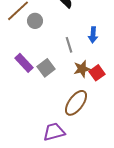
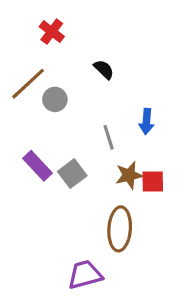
red square: (97, 73) -> (153, 182), turned 35
brown ellipse: (76, 103) -> (120, 229), turned -32

